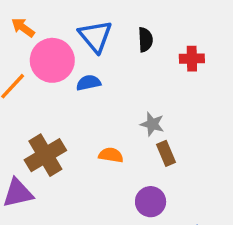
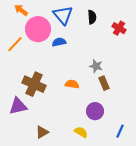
red cross: (192, 59) -> (119, 28), turned 32
brown cross: (45, 155) -> (34, 84), turned -35

